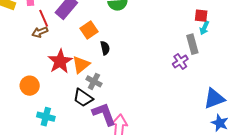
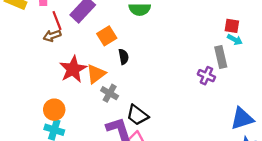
cyan arrow: (204, 28) -> (235, 40), turned -88
purple cross: (180, 61) -> (206, 76), turned -35
orange circle: (30, 86) -> (54, 110), moved
black trapezoid: (83, 98) -> (137, 115), moved

